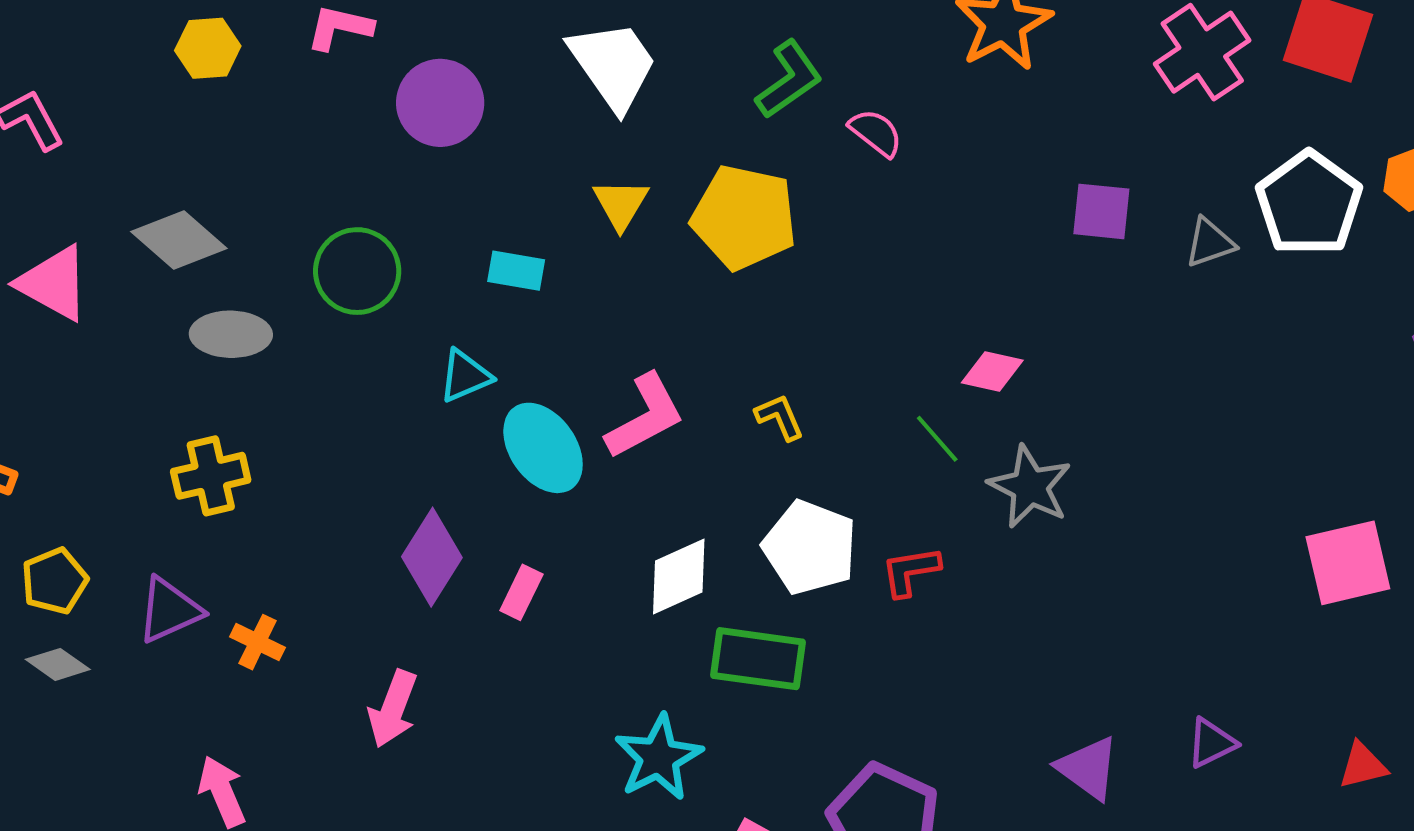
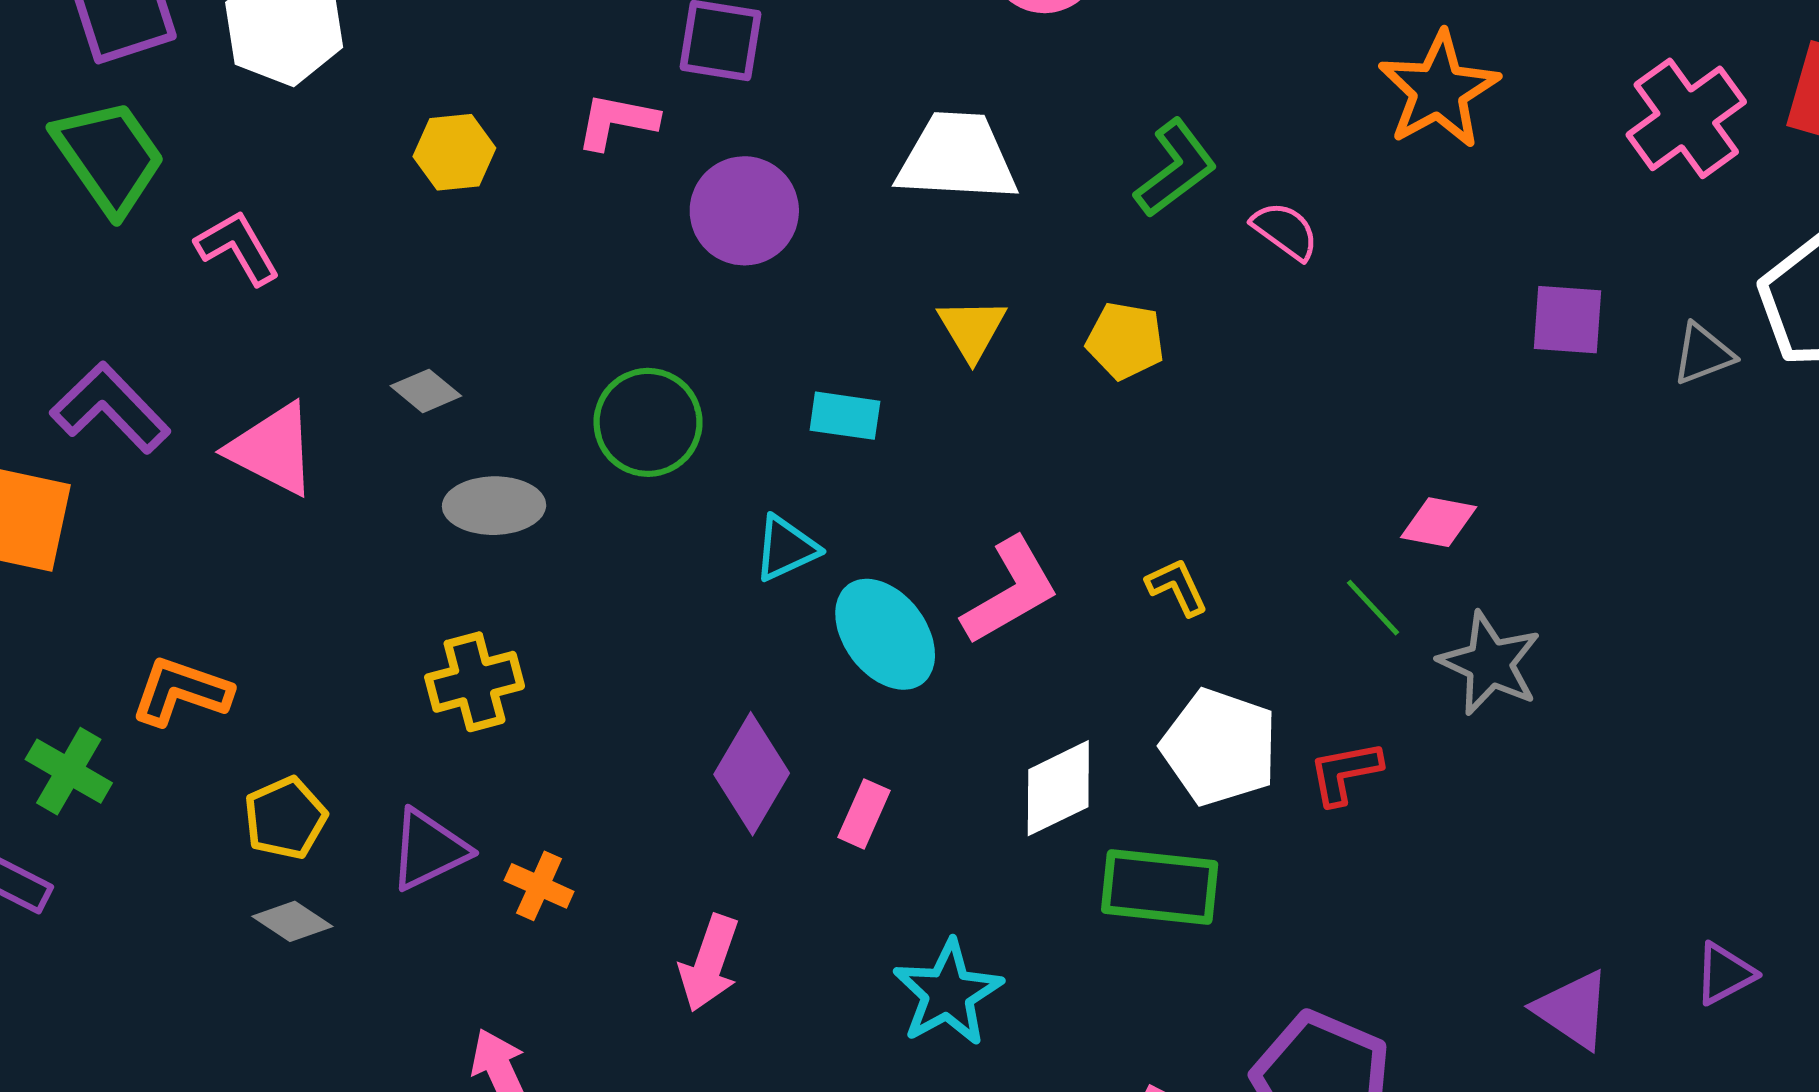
white trapezoid: (613, 65) -> (957, 157), turned -50
yellow pentagon: (744, 217) -> (1125, 341), size x0.6
gray diamond: (179, 240) -> (426, 391), size x0.6
cyan star: (659, 758) -> (948, 993), moved

